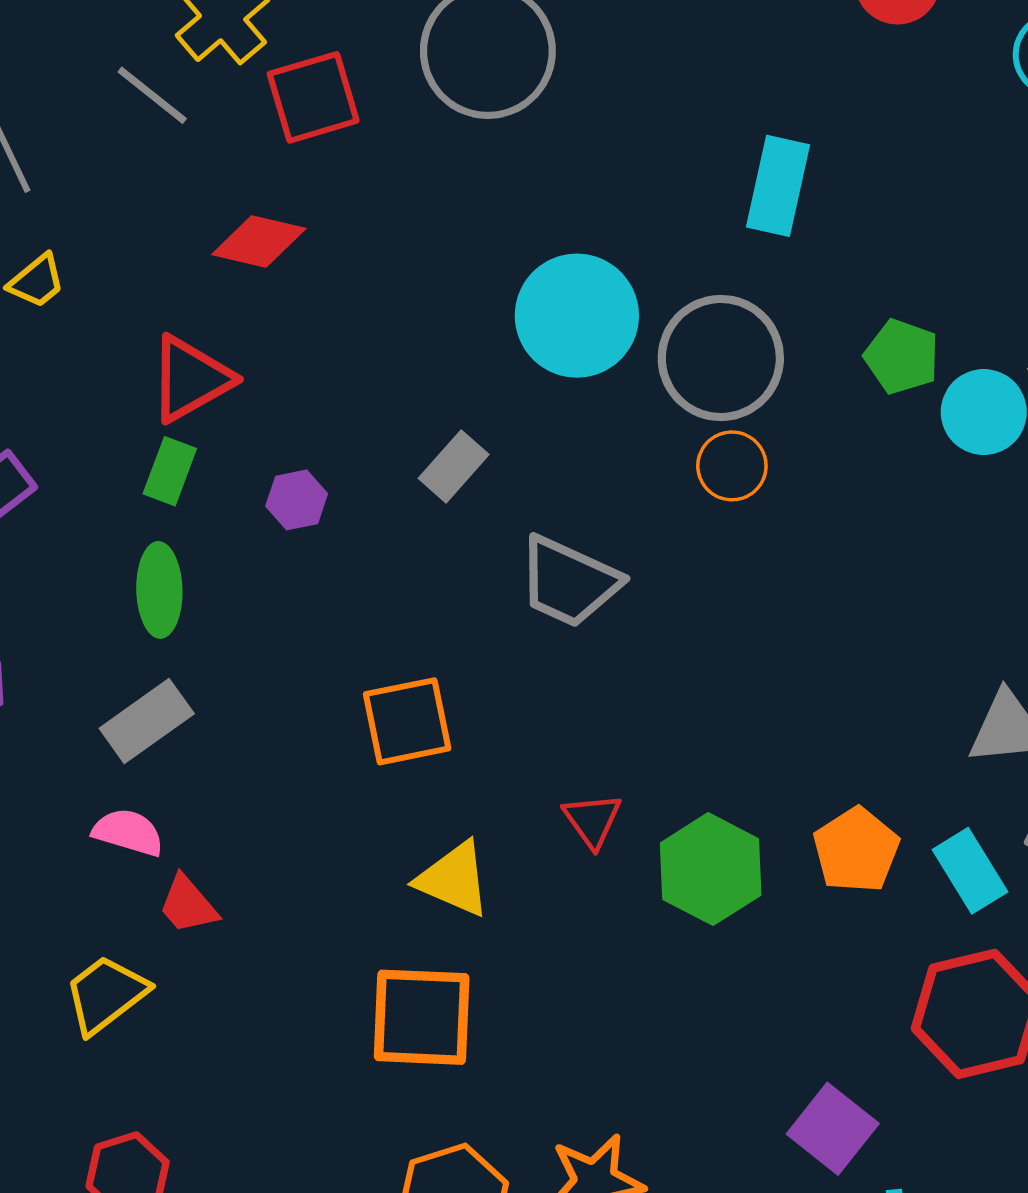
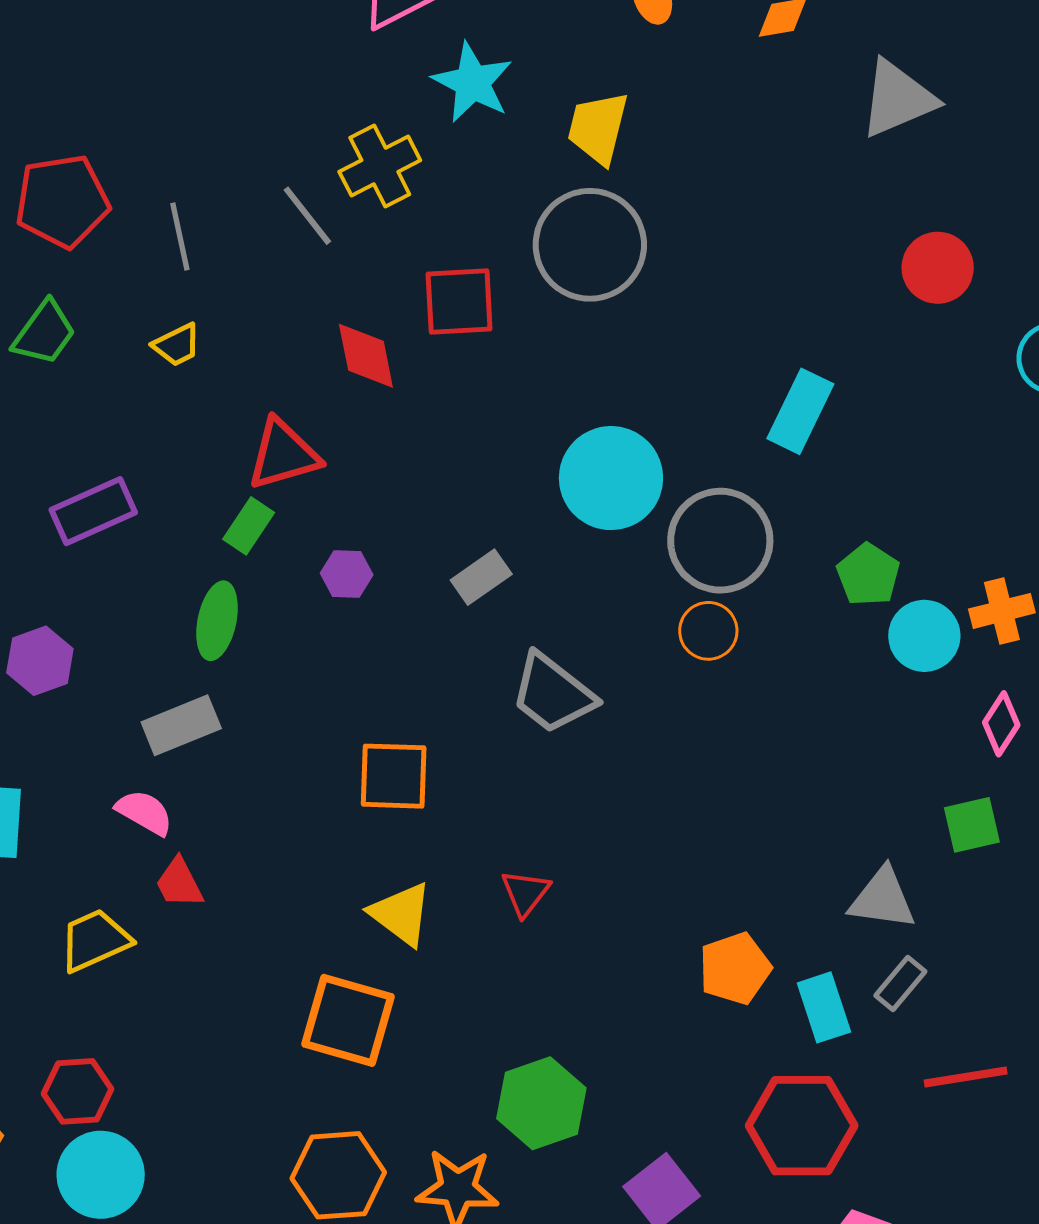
red square: (313, 97) -> (459, 302), moved
red diamond: (259, 241) -> (366, 356), turned 52
green hexagon: (711, 869) -> (541, 1103), moved

